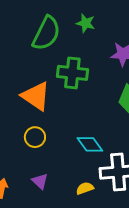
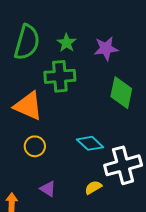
green star: (86, 23) -> (67, 43), moved, turned 30

